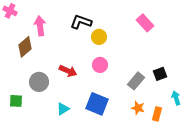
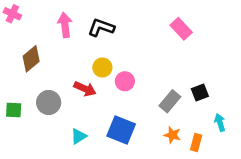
pink arrow: (40, 26) -> (65, 25), moved
yellow circle: (99, 37) -> (102, 68), moved
green square: (16, 101) -> (14, 110), moved

